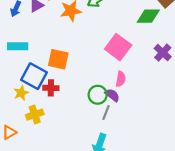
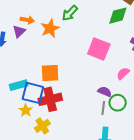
cyan rectangle: (18, 46) -> (19, 85), moved
pink semicircle: (121, 79) -> (123, 73), moved, turned -128
red cross: (51, 88) -> (50, 99), size x1.6
green circle: (98, 95) -> (118, 103), moved

